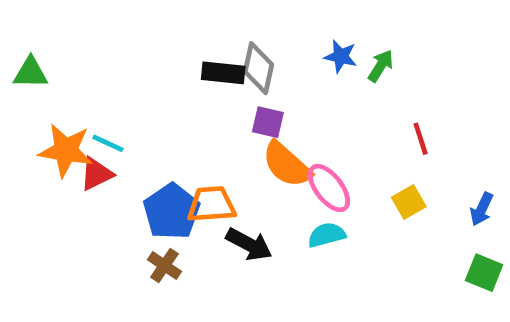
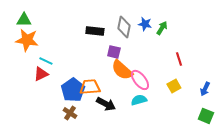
gray diamond: (258, 68) -> (124, 27), moved
green triangle: (31, 73) -> (24, 20), moved
orange star: (66, 150) -> (27, 40), moved

